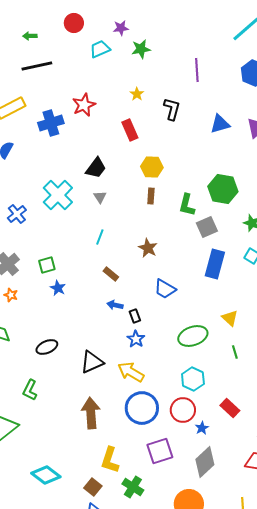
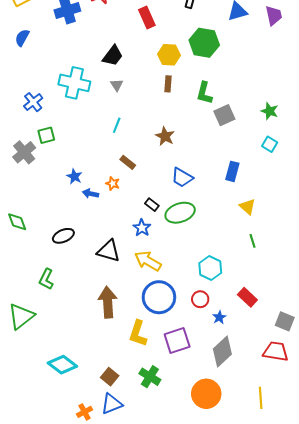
green hexagon: (223, 189) -> (204, 43), moved
cyan cross: (58, 195) -> (74, 83), turned -32
blue rectangle: (215, 264) -> (232, 171), moved, size x0.7
green square: (47, 265) -> (46, 135), moved
orange star: (11, 295) -> (113, 184), moved
blue arrow: (115, 305) -> (91, 194), moved
black rectangle: (135, 316) -> (152, 205), turned -32
green ellipse: (193, 336) -> (180, 213), moved
blue star: (136, 339) -> (142, 228), moved
black triangle: (92, 362) -> (109, 251), turned 40
red circle: (183, 410) -> (200, 299), size x0.7
yellow L-shape: (110, 460) -> (138, 333), moved

